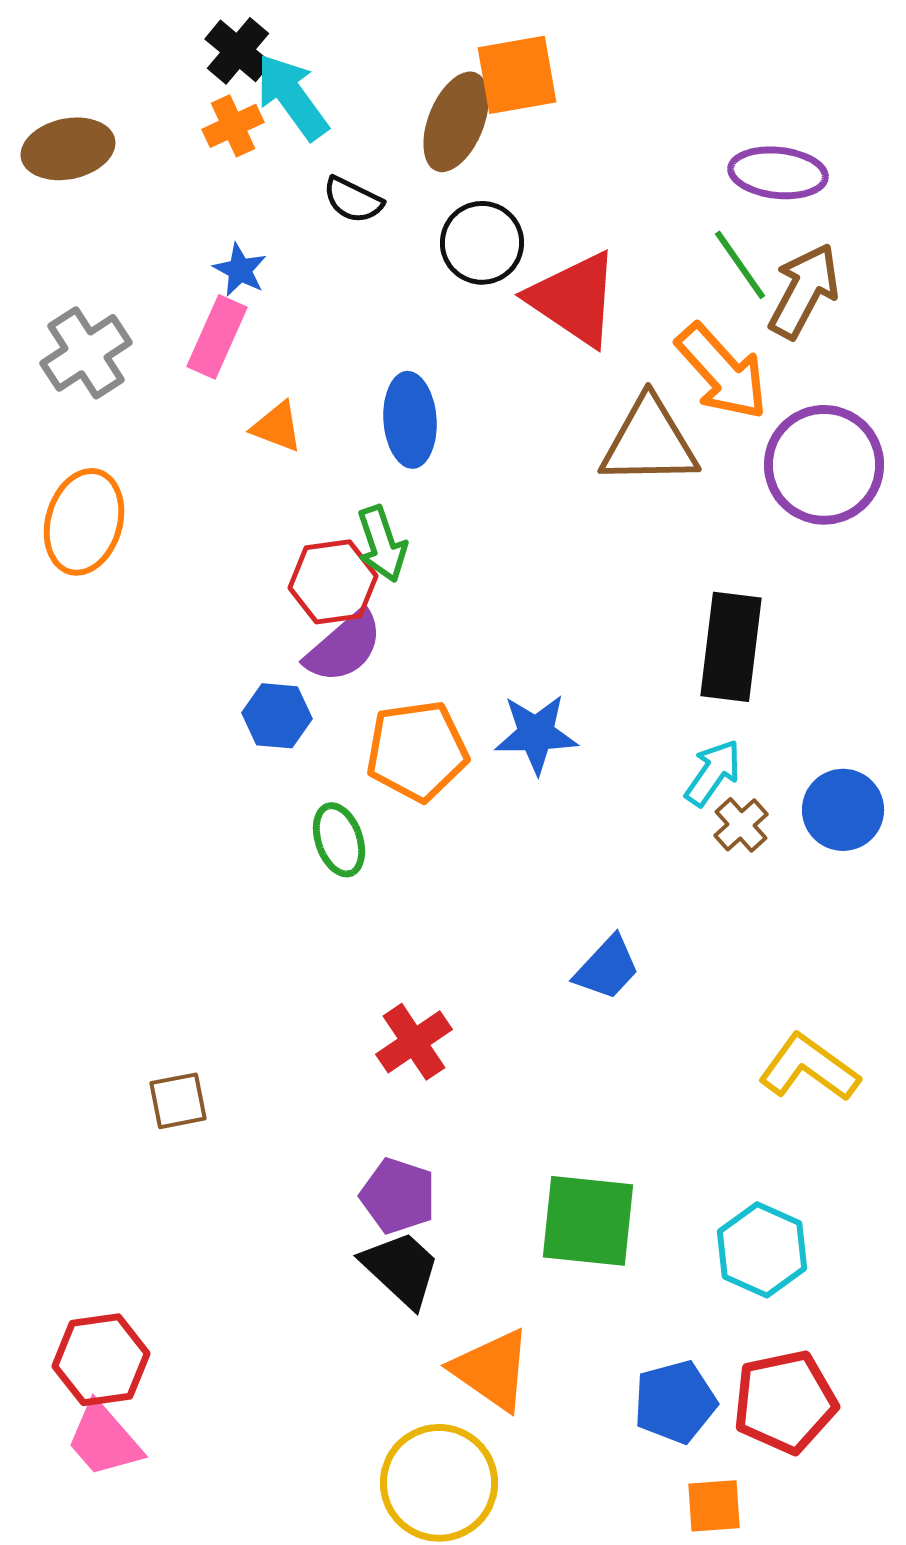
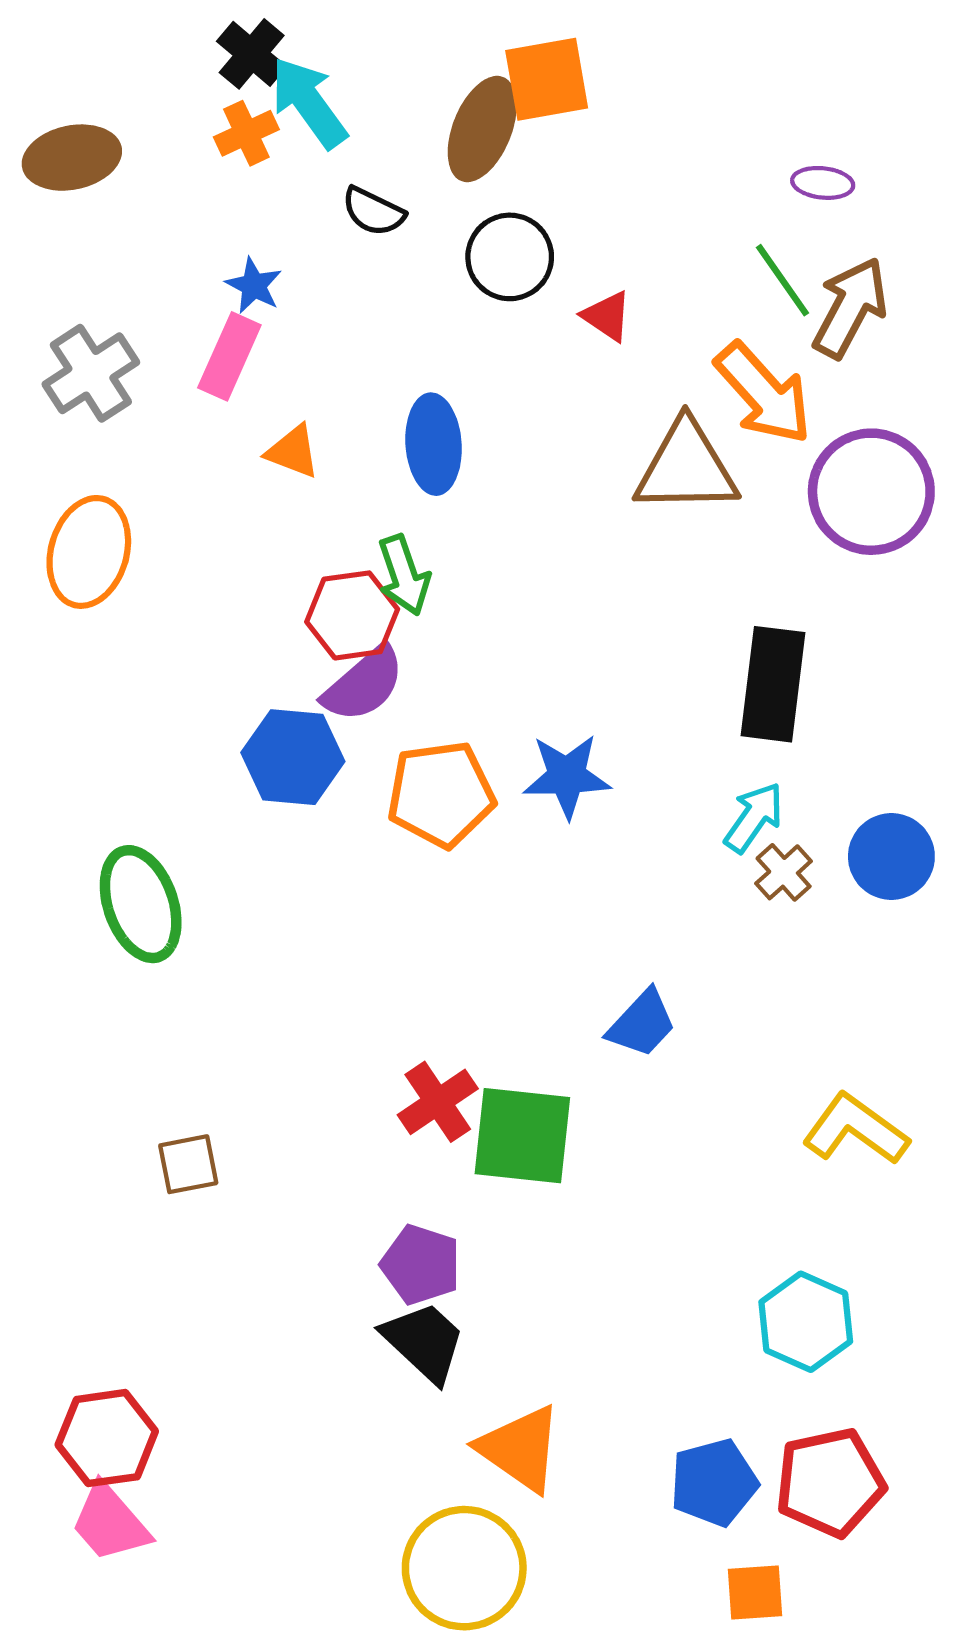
purple ellipse: (778, 173) -> (823, 183), size x0.6
red triangle: (574, 299) -> (607, 316), size x0.5
blue hexagon: (277, 716) -> (293, 757), size x1.4
green ellipse: (339, 840) -> (141, 904), moved, size x1.5
green square: (588, 1221) -> (522, 1136), moved

